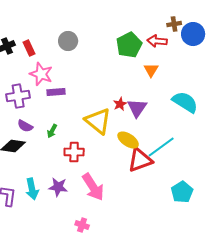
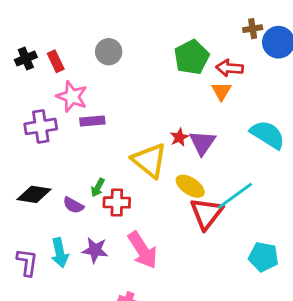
red arrow: (157, 41) -> (230, 68), moved
purple semicircle: (25, 126) -> (73, 205), moved
green arrow: (52, 131) -> (98, 188), moved
red triangle: (140, 160) -> (206, 213), turned -32
cyan pentagon: (182, 192) -> (264, 257), turned -30

